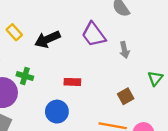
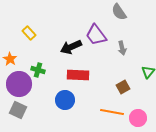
black arrow: (47, 39) -> (71, 47), moved
red rectangle: (72, 82) -> (78, 75), size x1.5

